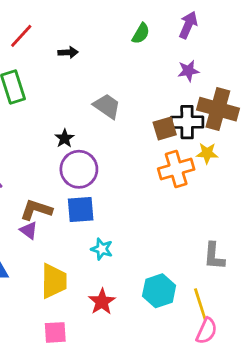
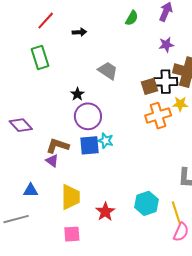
cyan star: (102, 249) -> (106, 141), moved

